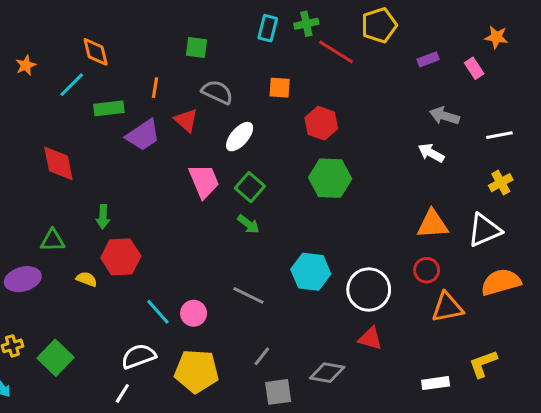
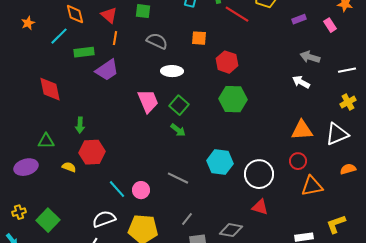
red triangle: (186, 120) -> (109, 15), moved
white ellipse: (240, 137) -> (172, 71), turned 50
orange semicircle: (501, 282) -> (348, 169), size x0.6

